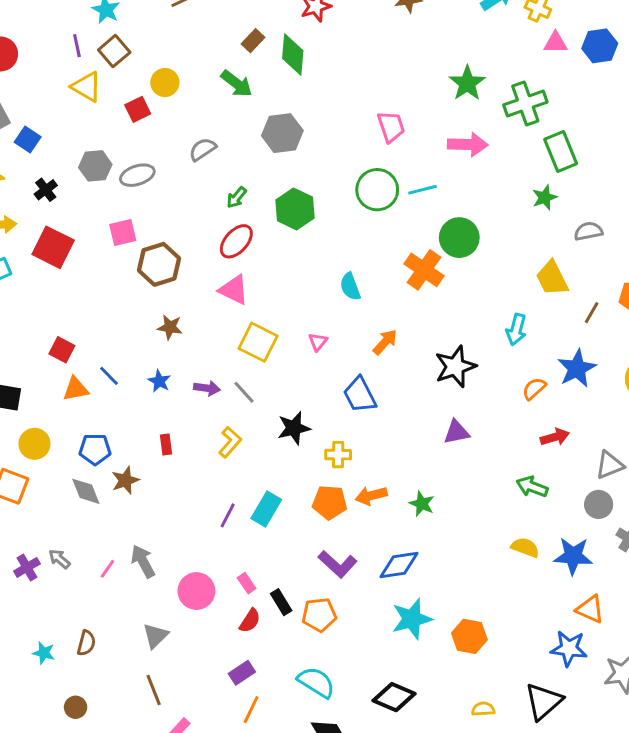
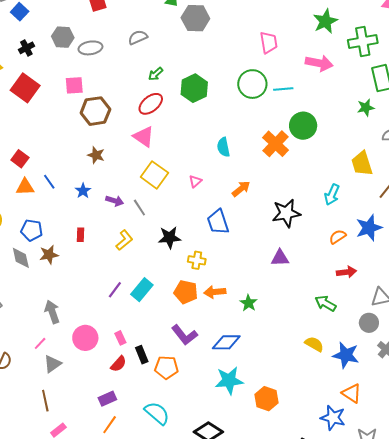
gray hexagon: (282, 133) -> (195, 18), moved
pink line: (107, 569) -> (40, 343), moved

